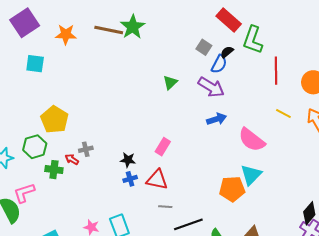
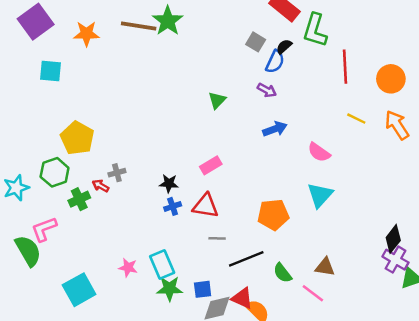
green triangle: (170, 83) -> (217, 100), moved
purple arrow: (211, 87) -> (267, 90), size x0.6
pink semicircle: (252, 140) -> (319, 152), size x0.7
pink rectangle: (163, 147) -> (211, 165), turned 30
green cross: (54, 170) -> (79, 199), turned -30
orange pentagon: (232, 189) -> (273, 215), moved

